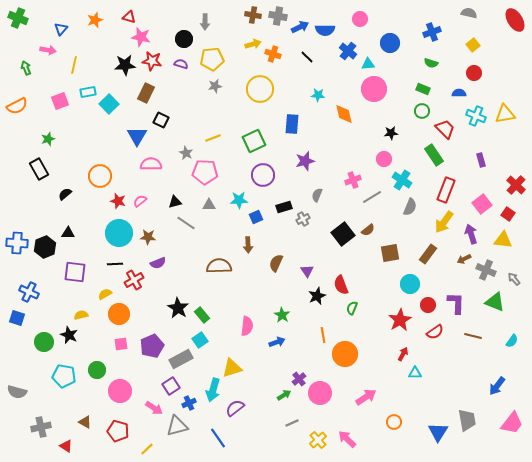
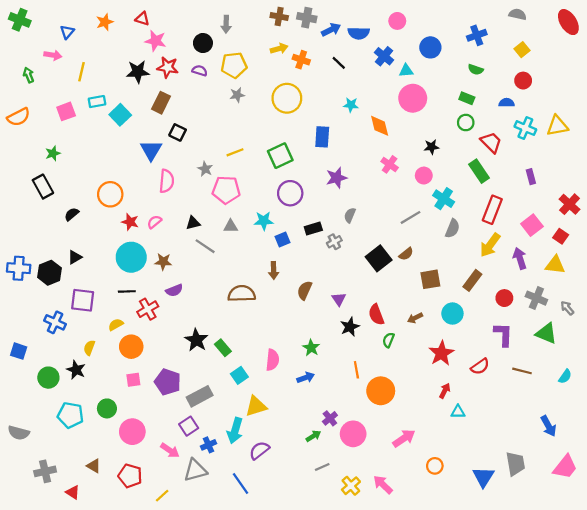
pink semicircle: (151, 164) -> (167, 181), turned 95
pink cross: (353, 180) -> (390, 164), moved, turned -35
black triangle: (68, 233) -> (75, 257), turned -32
brown arrow: (464, 259) -> (415, 318), moved
blue cross: (29, 292) -> (55, 322), moved
red circle: (428, 305) -> (504, 298), moved
yellow semicircle: (81, 315) -> (89, 348), turned -56
cyan square: (200, 340) -> (239, 375), moved
purple pentagon: (152, 346) -> (168, 382), turned -30
blue arrow: (497, 386) -> (549, 426), turned -66

